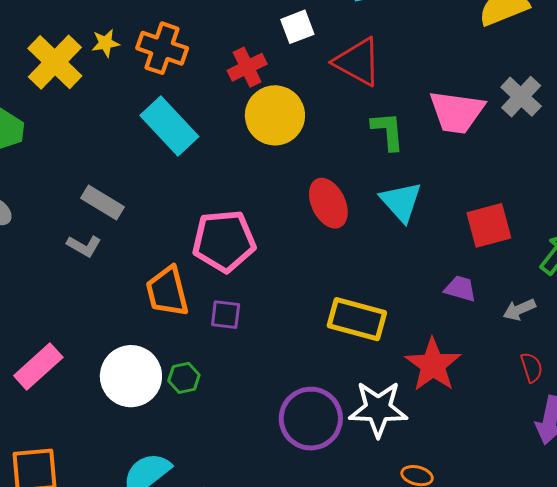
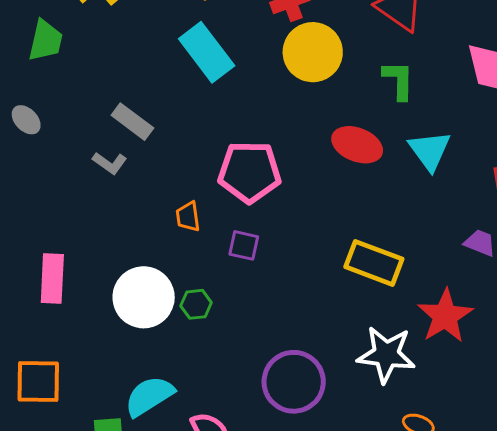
green L-shape: (388, 131) -> (398, 80), moved
red ellipse: (328, 203) -> (357, 145), turned -48
orange trapezoid: (167, 291) -> (188, 217), size x0.6
pink rectangle: (38, 367) -> (52, 279), turned -51
purple circle: (311, 419) -> (294, 382), moved

